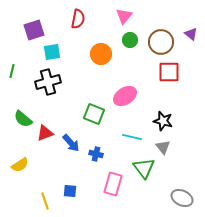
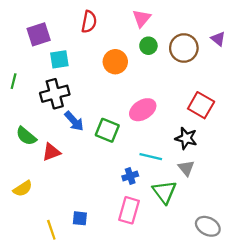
red square: (169, 72) -> (201, 105), moved, turned 30
blue arrow: (71, 143) -> (74, 121), moved
blue cross: (96, 154) -> (130, 176), moved, turned -32

